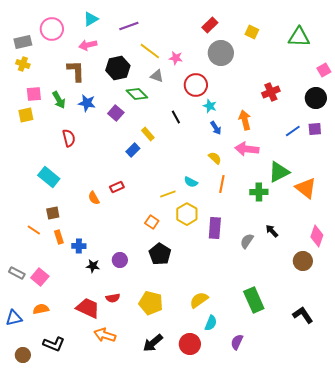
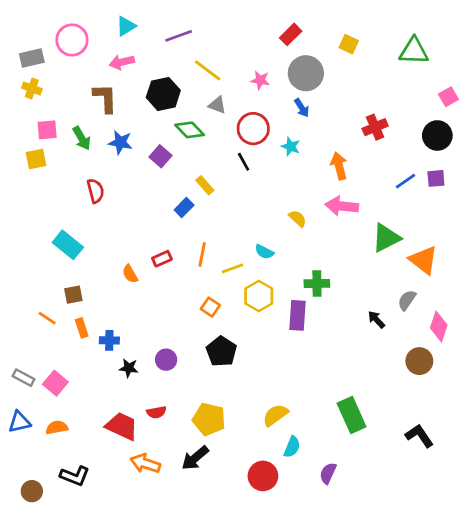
pink star: (176, 58) -> (260, 80), moved
red circle: (196, 85) -> (253, 129), moved
blue arrow: (216, 128) -> (302, 108), moved
orange line: (222, 184) -> (202, 254), moved
green cross: (259, 192) -> (317, 284), moved
gray semicircle: (247, 241) -> (407, 300), moved
blue triangle: (14, 318) -> (19, 422), moved
black arrow: (153, 343) -> (195, 458), moved

